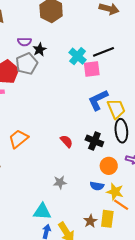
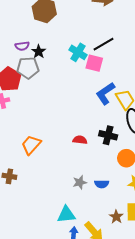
gray pentagon: (27, 64) -> (28, 68), turned 30
pink square: (92, 69) -> (94, 63), turned 30
red semicircle: (66, 141) -> (80, 140), turned -32
blue semicircle: (97, 186) -> (102, 184), moved

